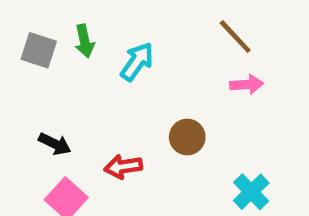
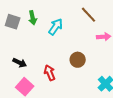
brown line: (235, 37) -> (89, 15), moved
red arrow: (123, 167) -> (50, 73), turned 77

